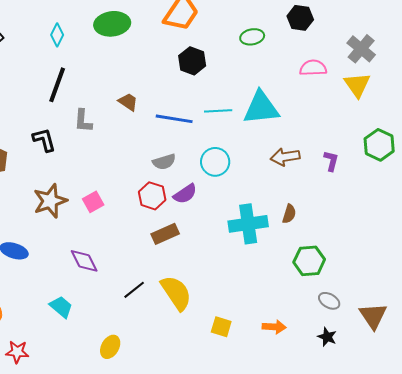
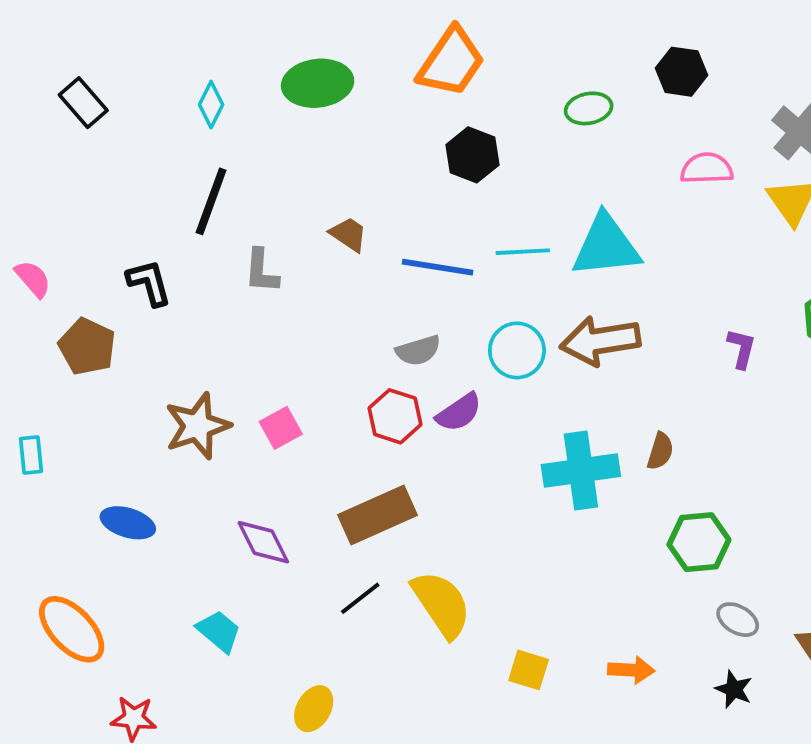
black L-shape: (44, 140) -> (149, 283), moved
brown arrow: (285, 157) -> (600, 341), moved, size x1.4
brown rectangle: (165, 234) -> (378, 515), moved, size x1.4

